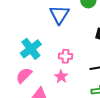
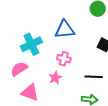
blue triangle: (59, 15) -> (65, 30), moved, turned 40

